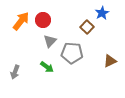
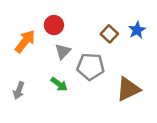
blue star: (102, 13) -> (137, 30), moved
orange arrow: (21, 21) -> (25, 41), moved
brown triangle: (110, 61) -> (128, 89), moved, size x1.5

